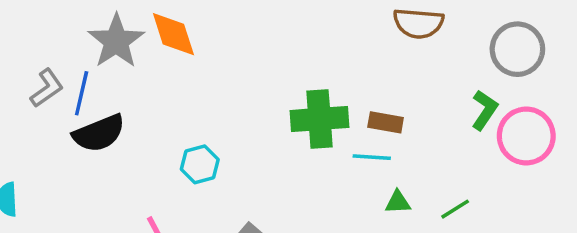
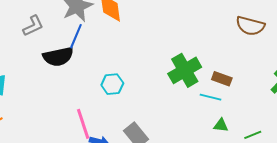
blue line: (82, 93) -> (76, 36), moved
green cross: (320, 119) -> (185, 70), turned -36

